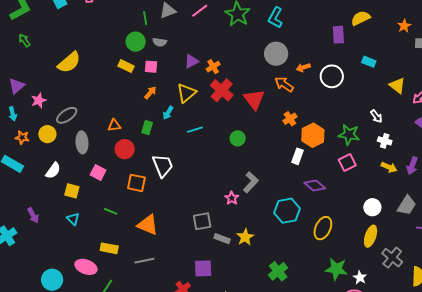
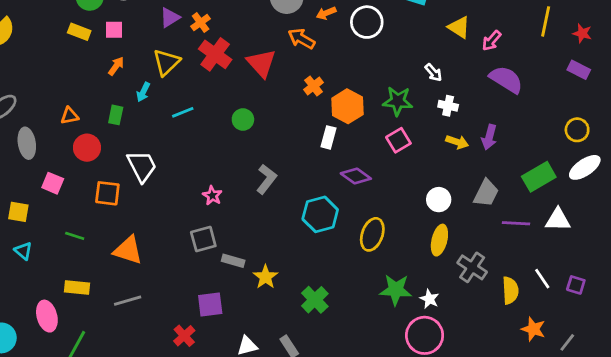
pink star: (232, 198) -> (212, 196), moved
yellow star: (245, 237) -> (266, 277), moved
pink ellipse: (86, 267) -> (47, 316), turned 60

